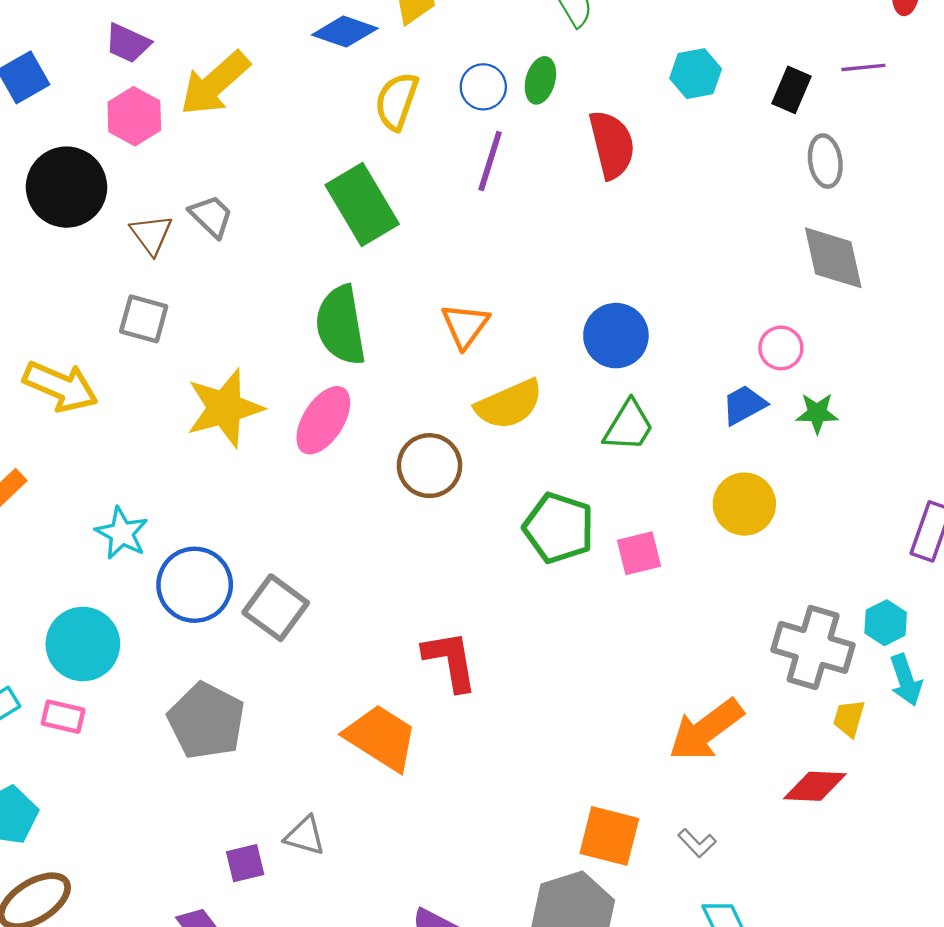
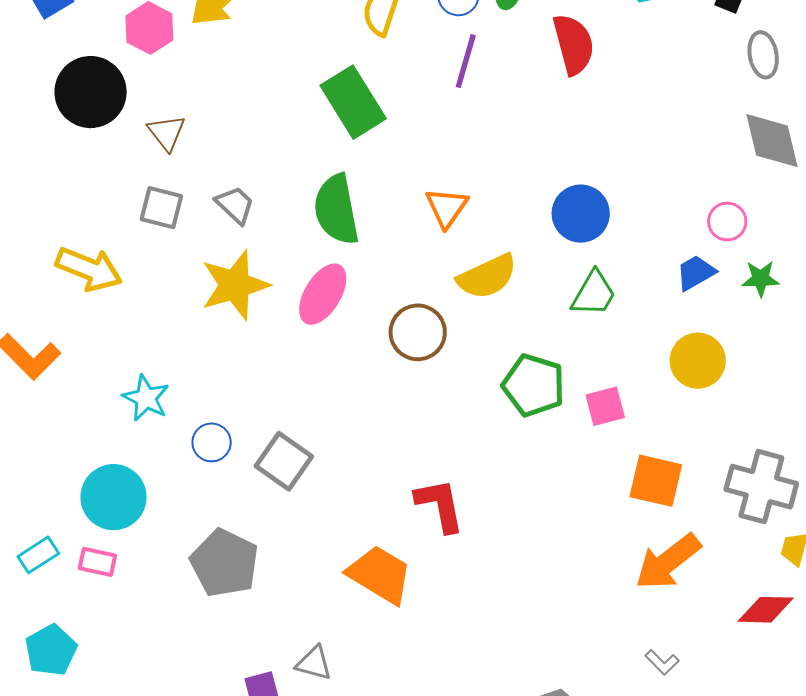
gray trapezoid: (211, 216) -> (235, 205), moved
blue circle: (195, 585) -> (212, 442), size x0.6
orange square: (609, 836) -> (656, 481), moved

